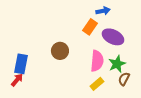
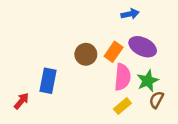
orange rectangle: (90, 27) -> (114, 52), moved
brown circle: (60, 51) -> (86, 54), moved
blue rectangle: (21, 64) -> (48, 81), moved

